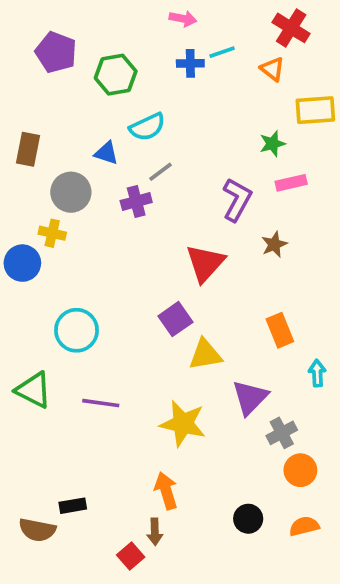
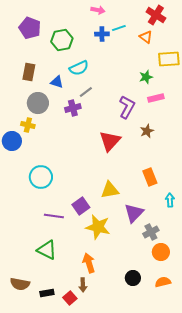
brown rectangle: (28, 149) -> (29, 72), moved
purple square: (175, 319) -> (81, 206), moved
green triangle: (34, 390) -> (47, 250), moved
black rectangle: (73, 506) -> (47, 293), moved

